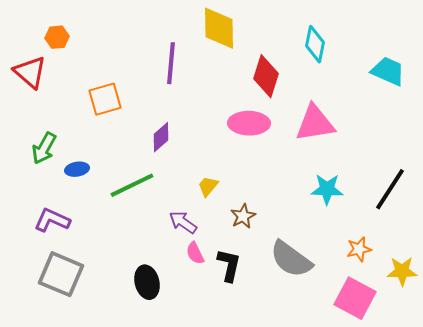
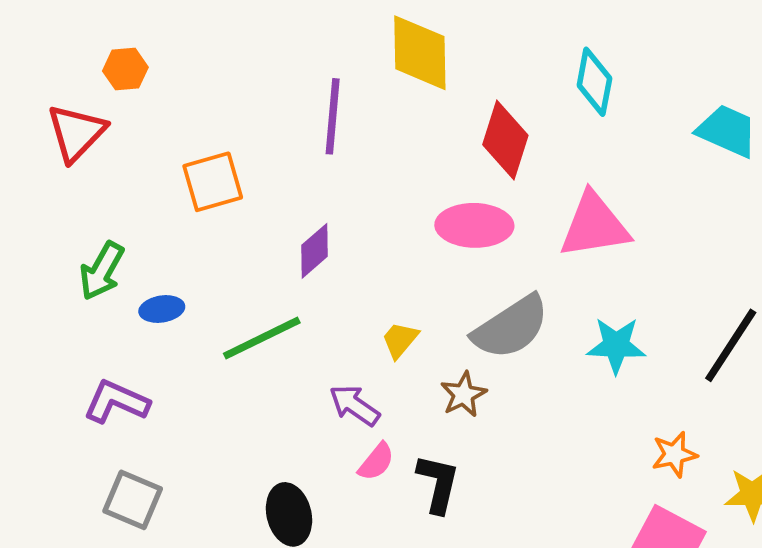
red triangle: (30, 72) -> (76, 133), turned 33
pink semicircle: (195, 253) -> (376, 462), turned -115
gray semicircle: (291, 259) -> (511, 327), moved, turned -69
gray square: (61, 274) -> (133, 500), size x0.7

